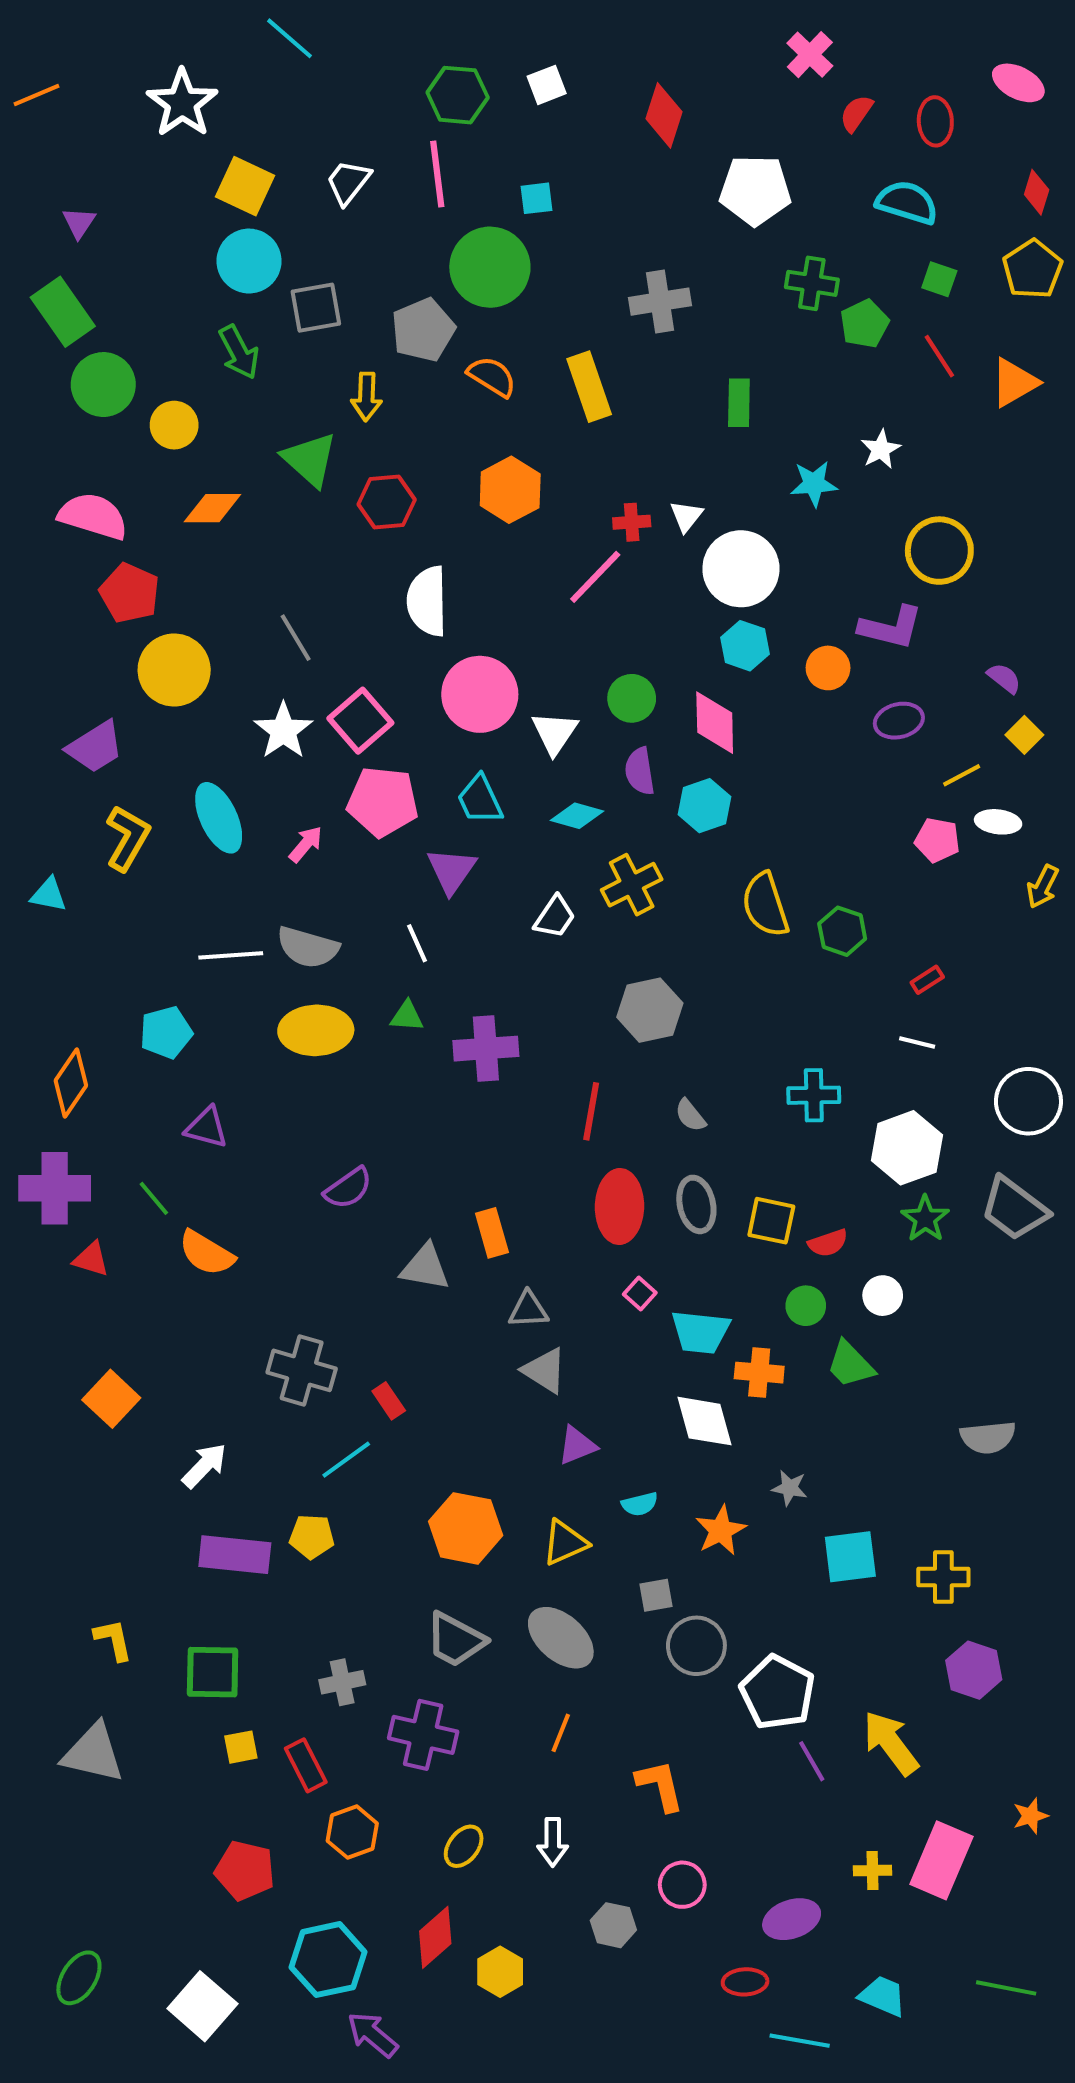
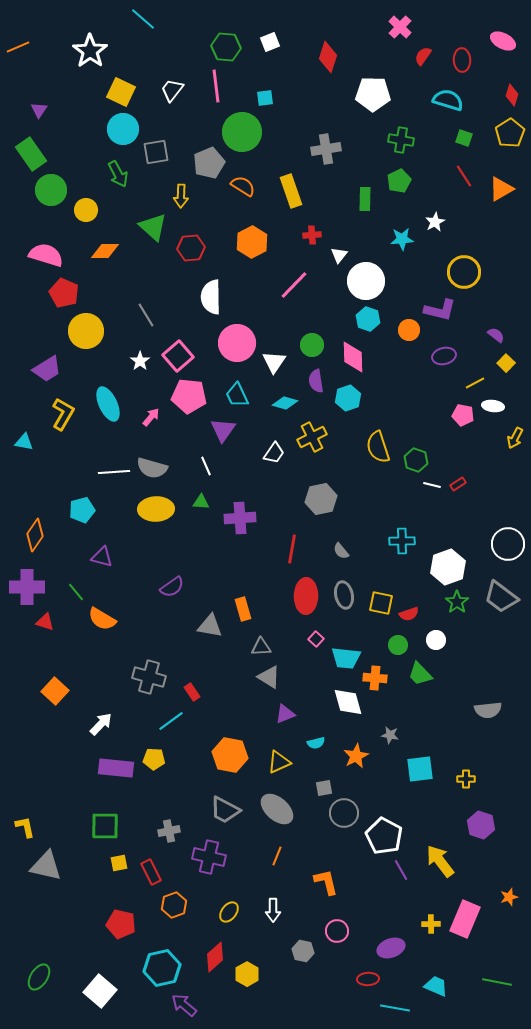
green pentagon: (864, 324) -> (399, 181), moved
red cross: (632, 522) -> (312, 235), moved
white star: (283, 731) -> (140, 361), size x0.7
white line: (917, 1043) -> (432, 485), moved
yellow cross: (943, 1577) -> (466, 779), size x0.7
yellow L-shape: (113, 1640) -> (25, 827), moved

